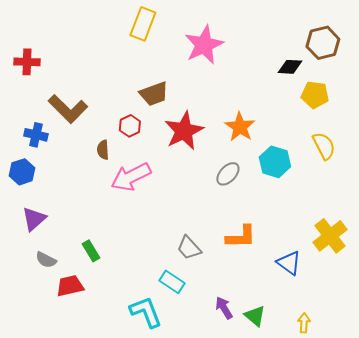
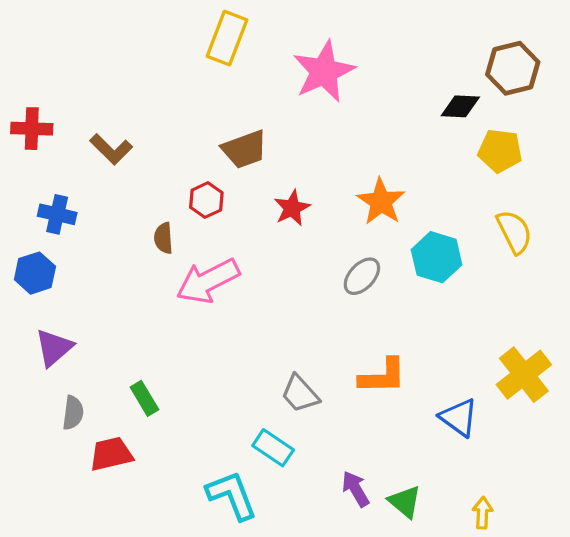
red cross: (27, 62) -> (32, 129), moved
brown L-shape: (68, 109) -> (111, 149), moved, size x0.7
red star: (184, 131) -> (292, 208), size x0.6
gray semicircle: (46, 260) -> (73, 413), turned -110

